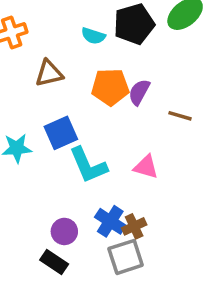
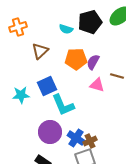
brown triangle: (49, 73) -> (40, 51), turned -30
pink triangle: (146, 167) -> (97, 85), moved
purple circle: (64, 231) -> (50, 132), moved, size x1.5

